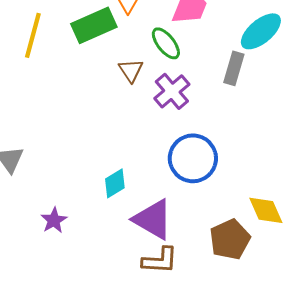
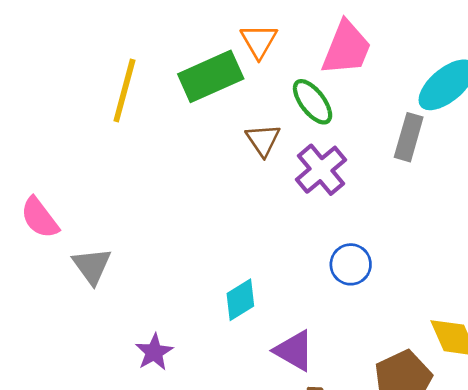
blue circle: (193, 158) -> (351, 264), size x0.6
purple triangle: (153, 219) -> (294, 351), size x0.7

